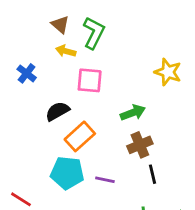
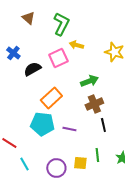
brown triangle: (60, 24) -> (28, 18), moved
yellow arrow: (66, 51) -> (76, 45), moved
pink square: (90, 80) -> (58, 58), turned -30
black semicircle: (57, 111) -> (32, 69), moved

